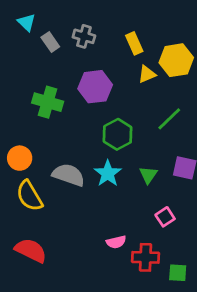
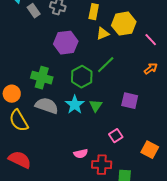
yellow rectangle: (134, 43) -> (94, 12), turned 35
green cross: (48, 102) -> (42, 78), moved
green line: (169, 119) -> (106, 65), moved
green triangle: (148, 175) -> (96, 106), moved

